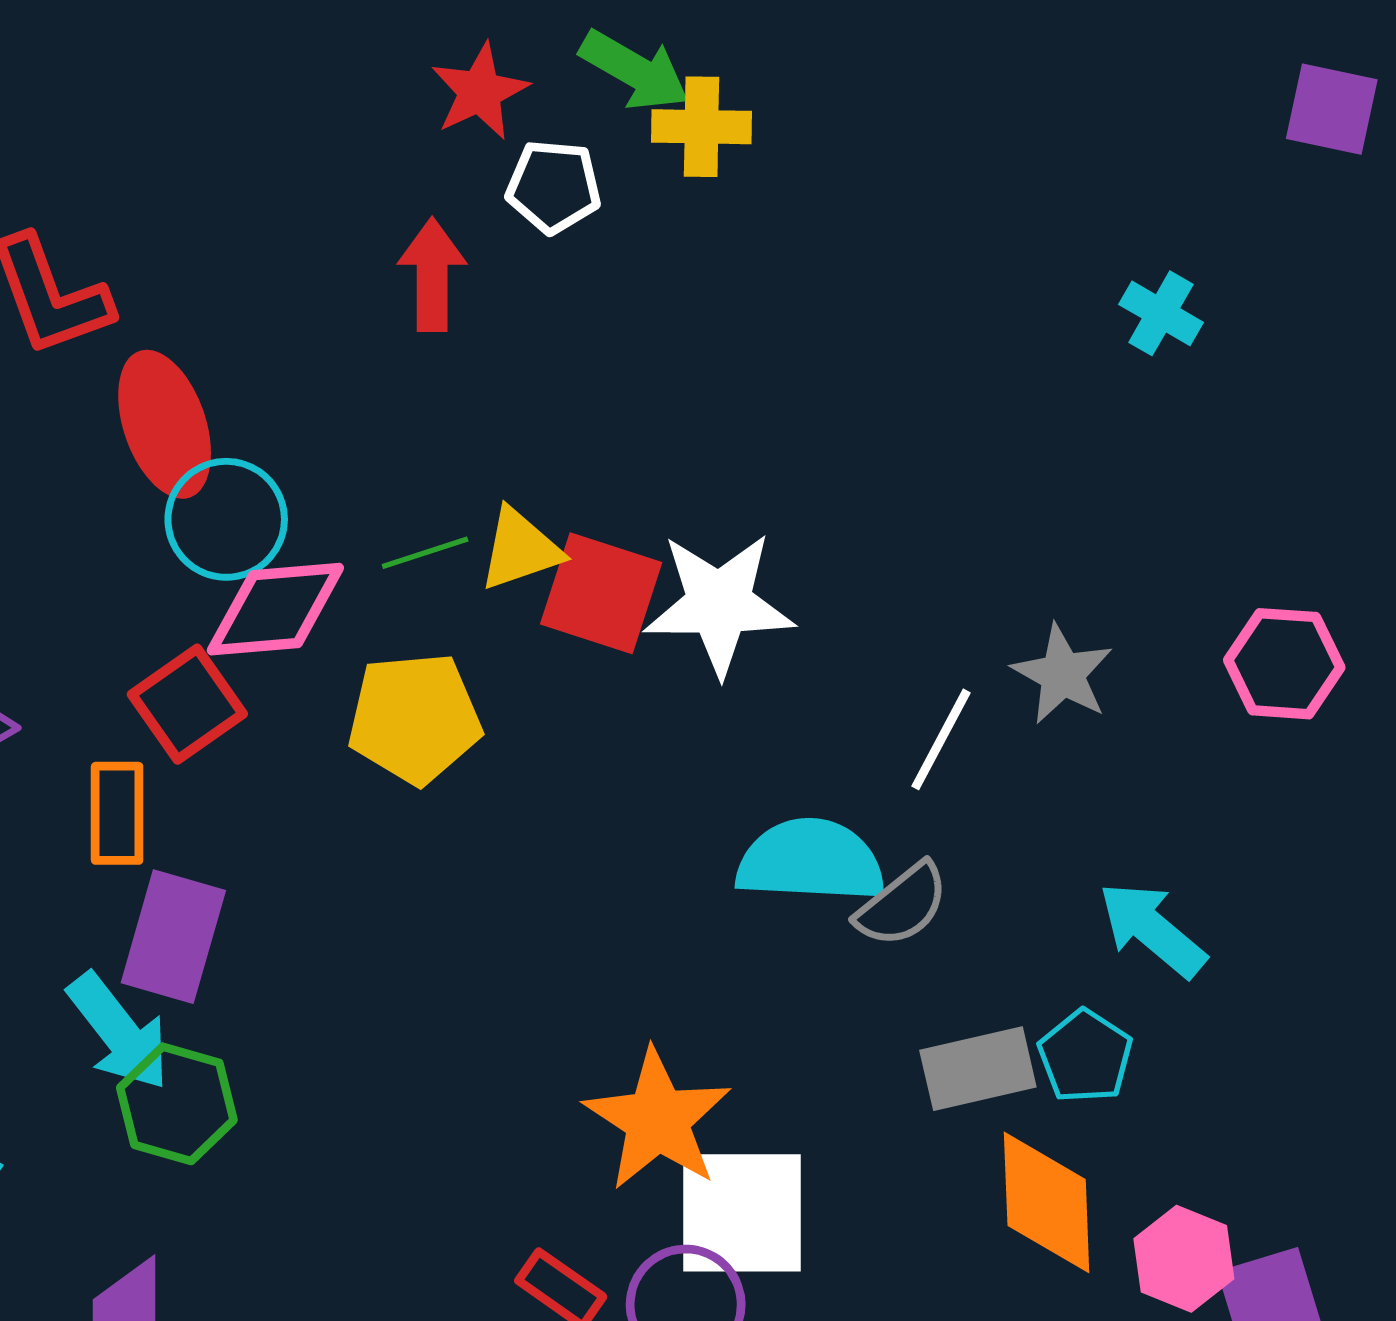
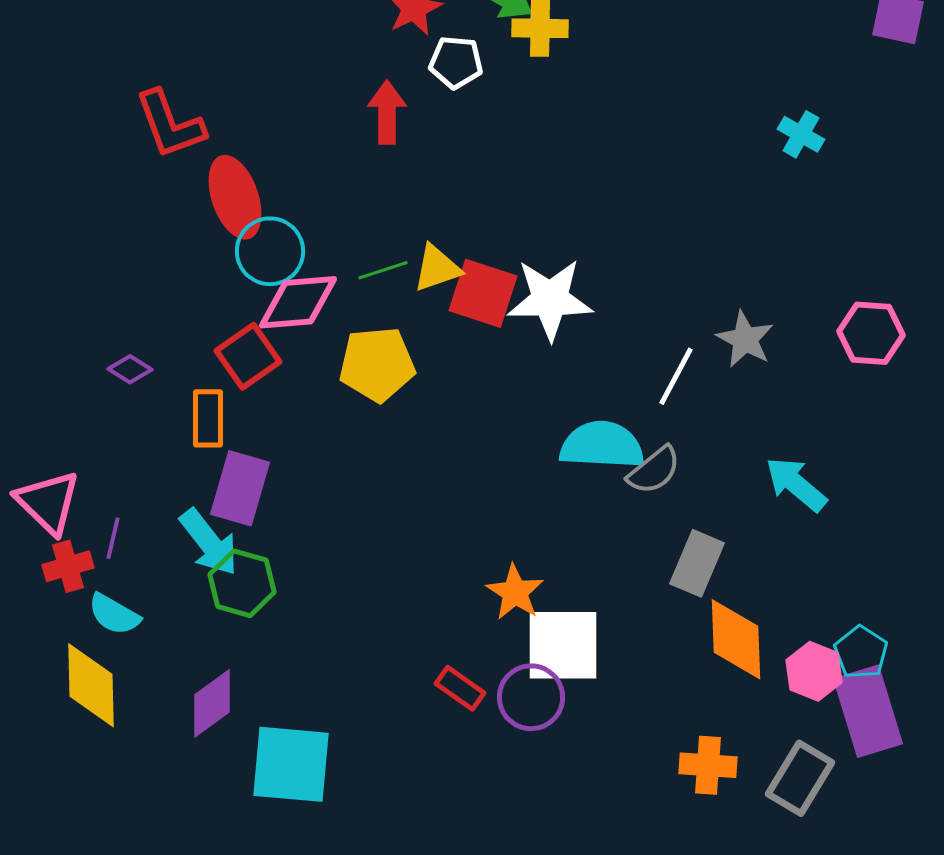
cyan pentagon: (1085, 1056) -> (861, 652), moved
gray rectangle: (978, 1069) -> (697, 563), turned -54
orange star: (657, 1120) -> (515, 592), size x0.7

